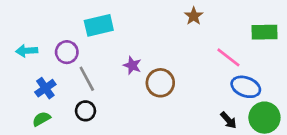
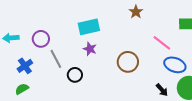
cyan rectangle: (99, 25) -> (89, 27), moved
brown circle: (160, 83) -> (128, 62), moved
black circle: (85, 111) -> (75, 75), moved

